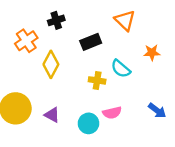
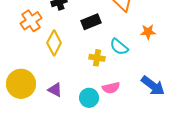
blue arrow: (157, 111) -> (153, 86), size x1.4

